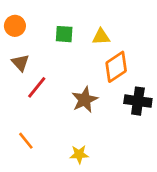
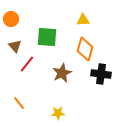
green square: (64, 34) -> (47, 37), moved, size x1.5
yellow triangle: (101, 37) -> (83, 20), moved
orange diamond: (116, 67) -> (85, 49), turned -40

